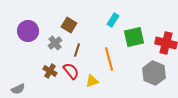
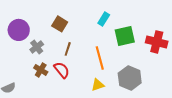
gray cross: (55, 43) -> (37, 47), moved
gray hexagon: (154, 73) -> (130, 78), moved
yellow triangle: (92, 81) -> (98, 85), moved

